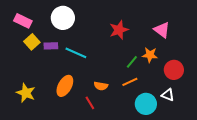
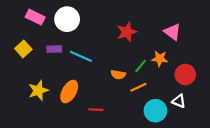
pink rectangle: (23, 21) -> (35, 17), moved
yellow square: (32, 42) -> (23, 49), moved
orange semicircle: (101, 86) -> (118, 75), moved
yellow star: (26, 93) -> (38, 90), moved, turned 30
red line: (90, 103) -> (96, 110), turned -56

